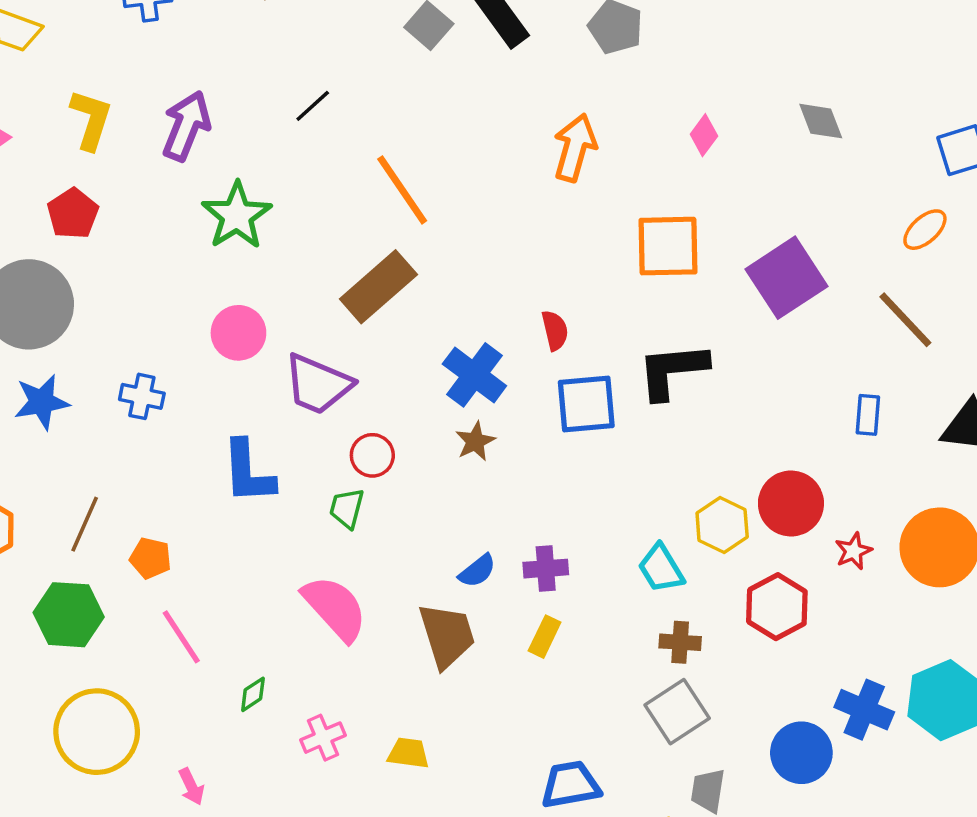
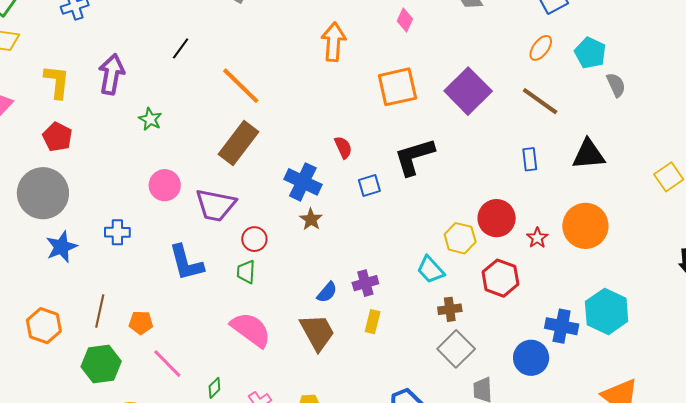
green star: (237, 216) -> (150, 119), size x0.6
blue square: (586, 404) -> (369, 185), size x0.6

